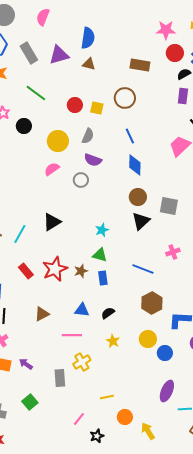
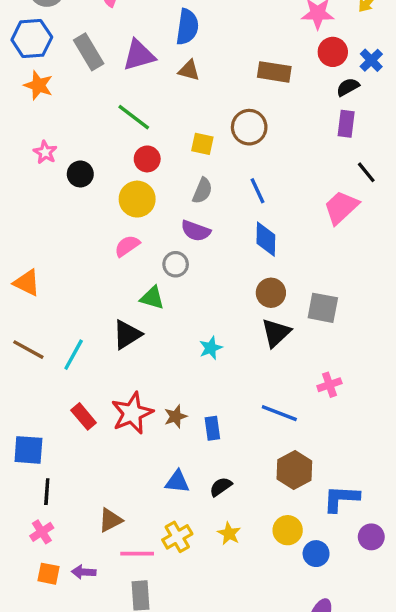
green line: (36, 93) -> (134, 117), moved
red circle: (75, 105) -> (147, 159), moved
gray semicircle: (88, 136) -> (202, 191), moved
green triangle: (100, 255) -> (152, 298), moved
brown triangle: (42, 314) -> (110, 520), moved
pink line: (72, 335) -> (137, 554), moved
yellow cross: (82, 362) -> (177, 537), moved
purple arrow: (26, 364) -> (84, 572), turned -32

